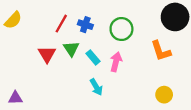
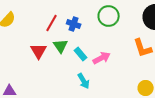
green circle: (121, 29) -> (109, 16), moved
pink arrow: (116, 62) -> (102, 58), turned 48

